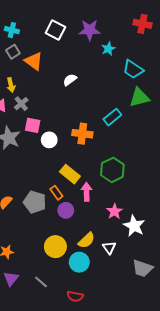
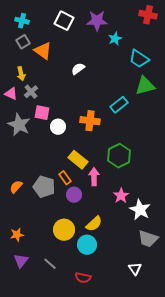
white triangle: (109, 248) -> (135, 269), moved
gray trapezoid: (142, 268) -> (148, 239), moved

